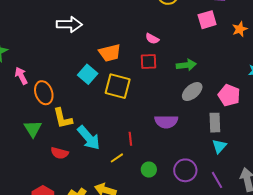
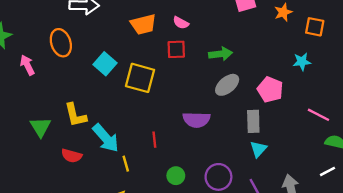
orange trapezoid: (110, 53) -> (143, 24), moved
orange ellipse: (44, 93) -> (61, 43), moved
yellow line: (117, 158) -> (126, 164), moved, turned -72

